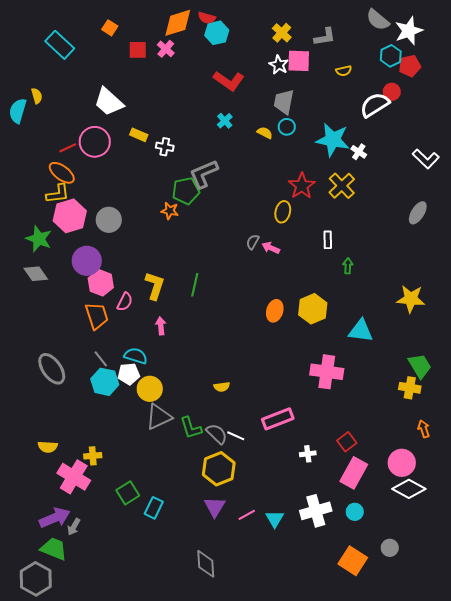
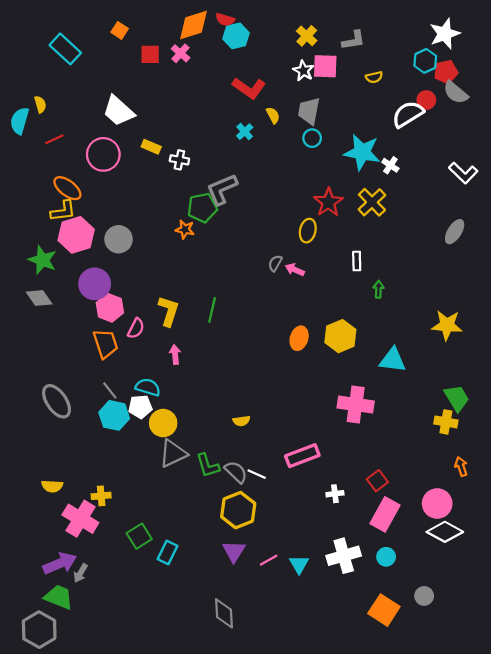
gray semicircle: (378, 20) -> (456, 92), moved
yellow semicircle: (265, 133) -> (273, 115), moved, turned 35
red line: (68, 148) -> (54, 139), moved

